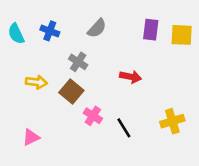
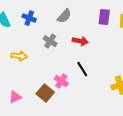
red arrow: (131, 77) -> (80, 41), moved
brown square: (71, 92) -> (45, 93), moved
black line: (124, 128) -> (82, 69), moved

